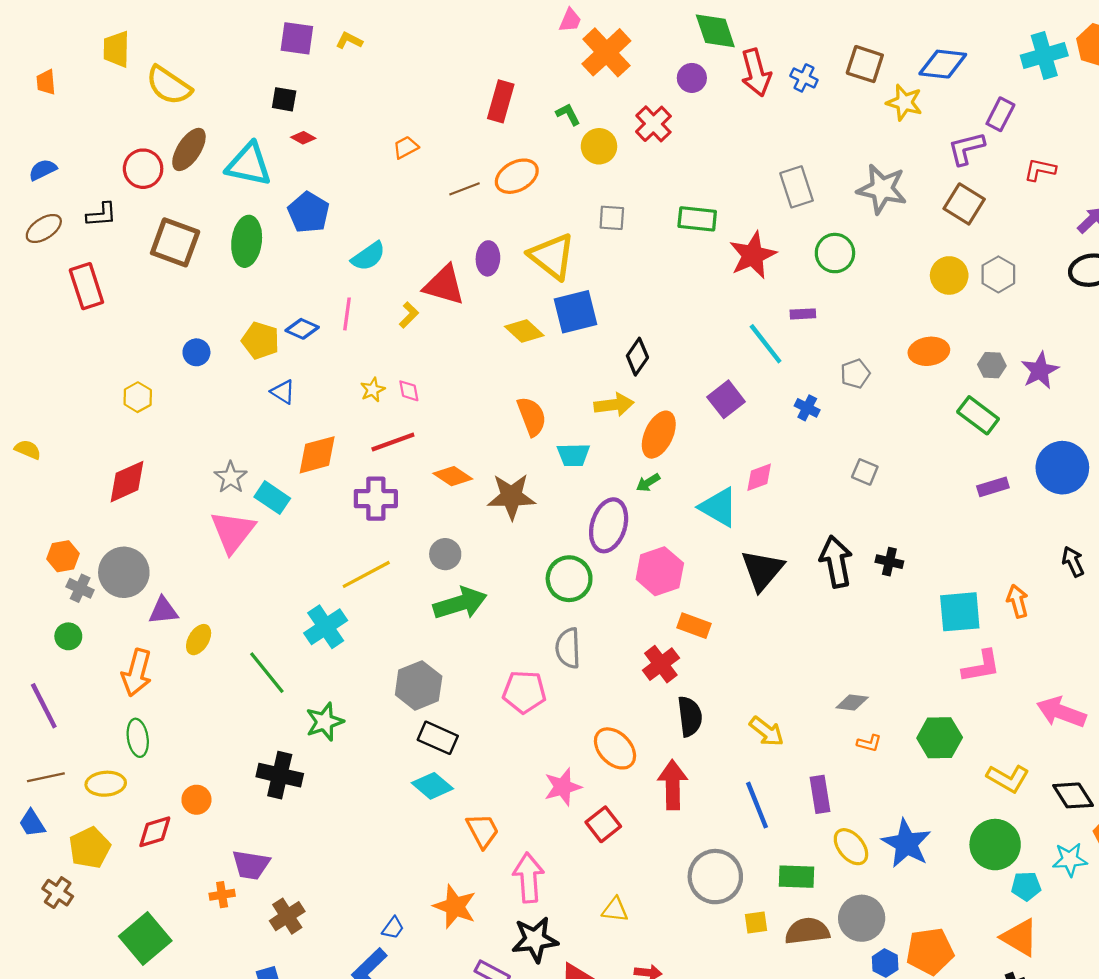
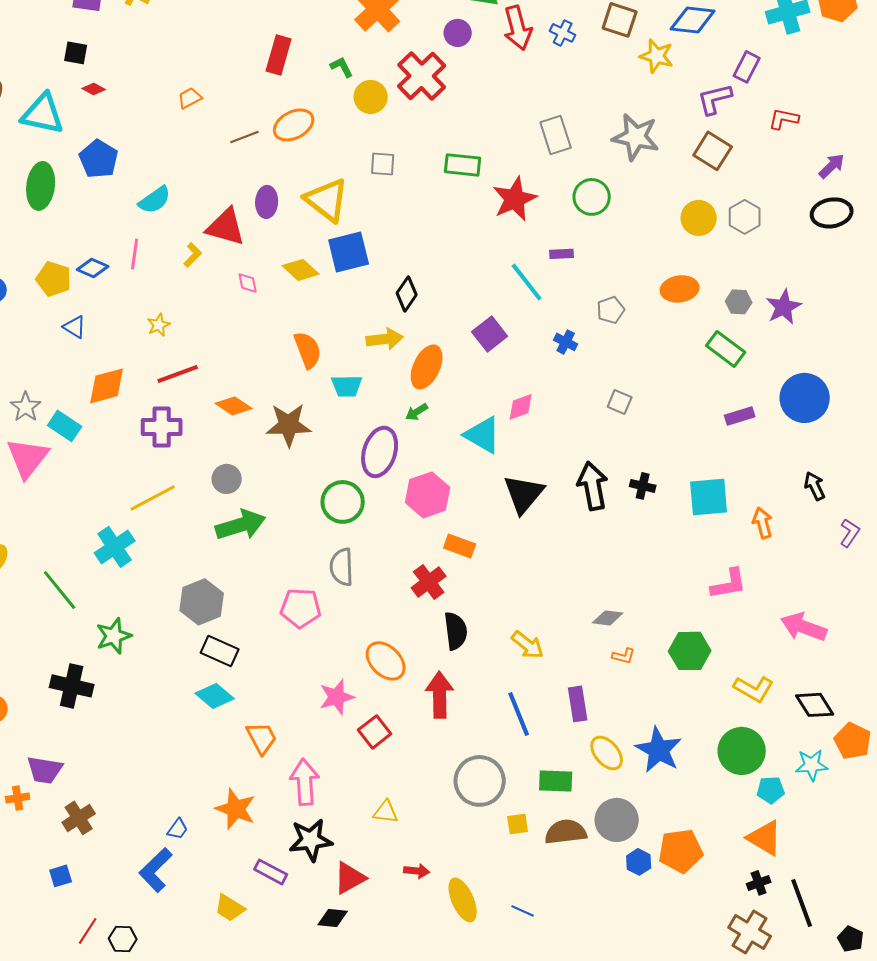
red cross: (653, 124) -> (422, 76), size x1.4
pink diamond: (409, 391) -> (248, 283), moved
cyan square: (960, 612) -> (709, 497), moved

